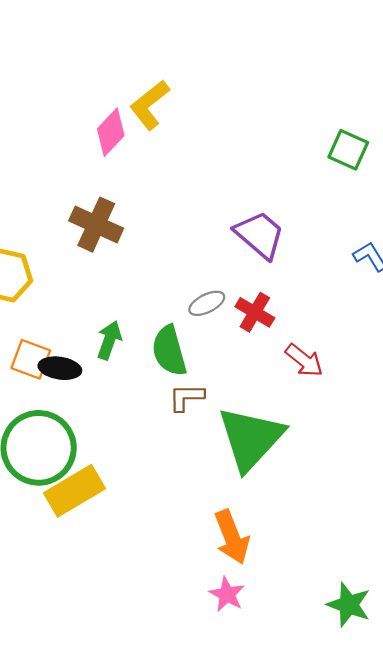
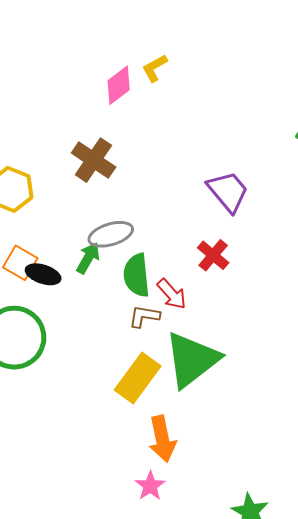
yellow L-shape: (149, 105) -> (155, 68), size x0.7
gray ellipse: (207, 303) -> (111, 234), moved, size x1.4
red arrow: (304, 360) -> (172, 294), moved
yellow rectangle: (74, 491) -> (138, 378), moved, turned -33

